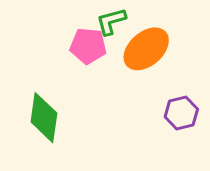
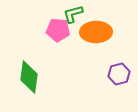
orange ellipse: (146, 49) -> (96, 32), turned 40

